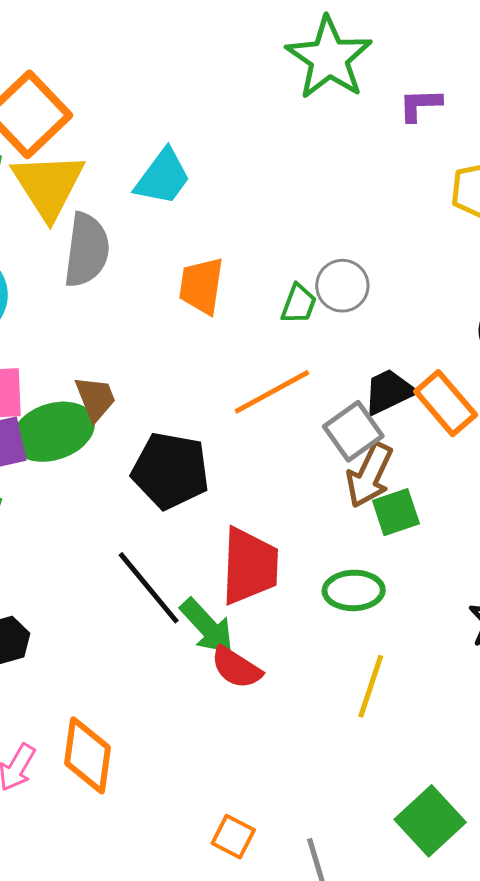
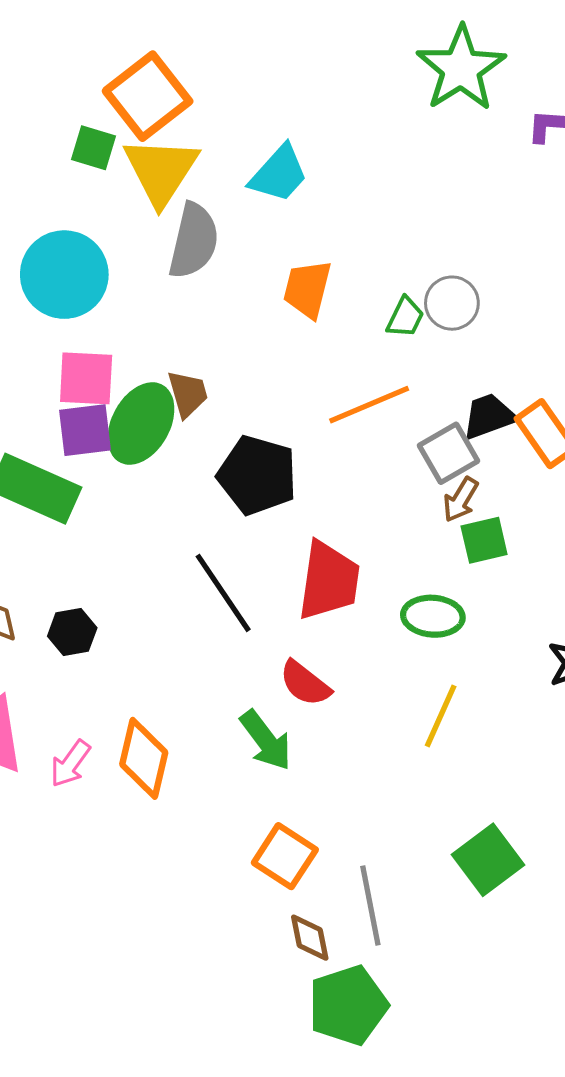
green ellipse: (53, 432) -> (141, 423), turned -48
brown arrow: (369, 475) -> (461, 500), size x0.7
green arrow: (207, 626) -> (266, 740), moved
orange square: (233, 837) -> (285, 856), size x1.4

